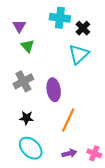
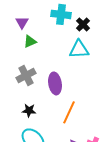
green triangle: (28, 46) -> (30, 41), turned 48
cyan triangle: (79, 54) -> (79, 49), turned 40

